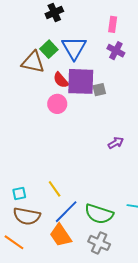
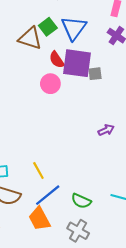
green semicircle: (99, 214) -> (81, 201), size x0.7

